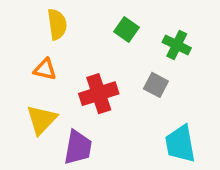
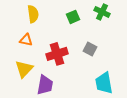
green square: (126, 29) -> (73, 17), turned 32
green cross: (177, 45) -> (102, 12), moved

